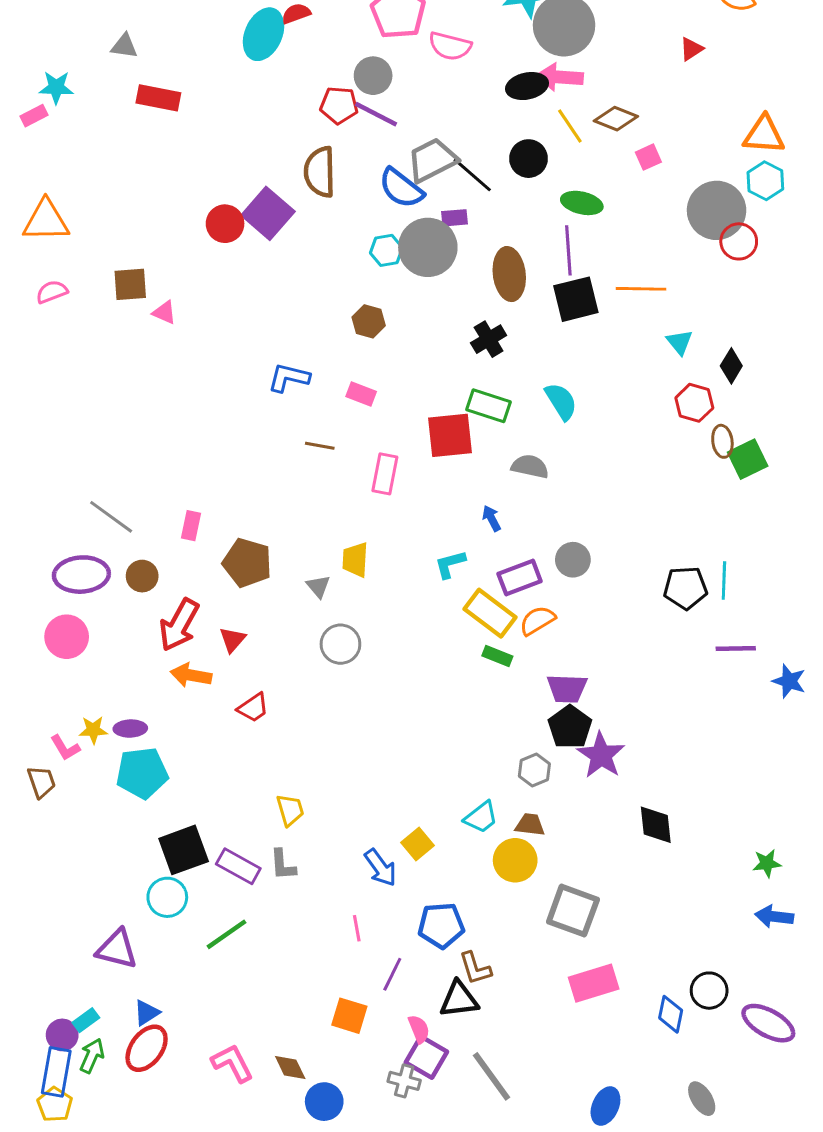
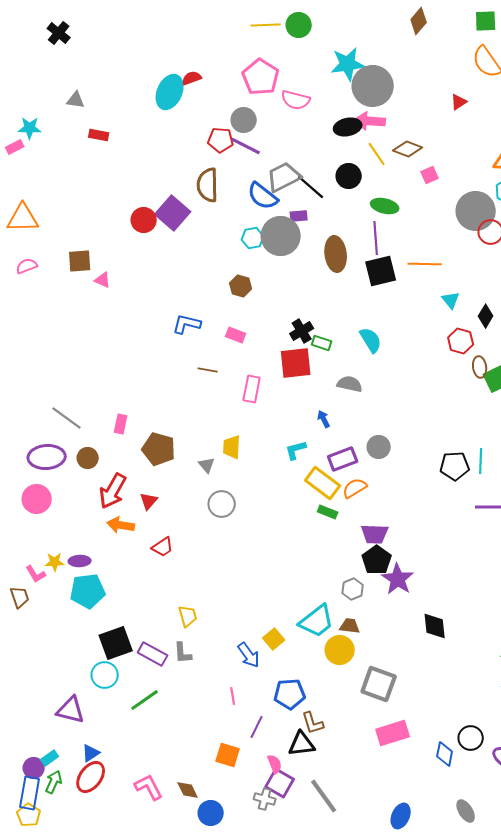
red rectangle: (158, 98) -> (99, 135), size x0.7
black cross: (489, 339) -> (302, 331), moved
green rectangle: (489, 406) -> (322, 343), size x0.7
cyan trapezoid: (481, 817) -> (317, 621), size x1.5

